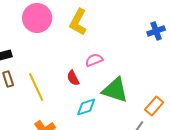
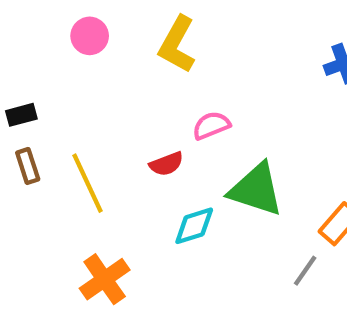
pink circle: (37, 18) -> (90, 36), size x0.6
red semicircle: (73, 78) -> (166, 164), turned -84

